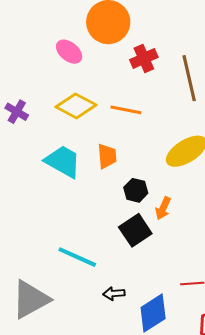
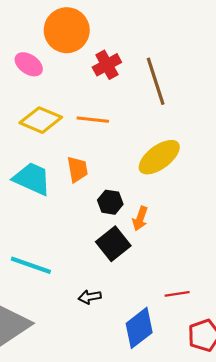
cyan line: (77, 257) -> (31, 265), moved
black arrow: (114, 294) -> (90, 297), moved

